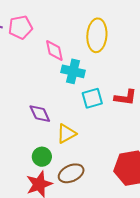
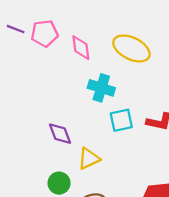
yellow ellipse: (97, 35) -> (131, 48), turned -72
pink diamond: (54, 50) -> (81, 48), moved

